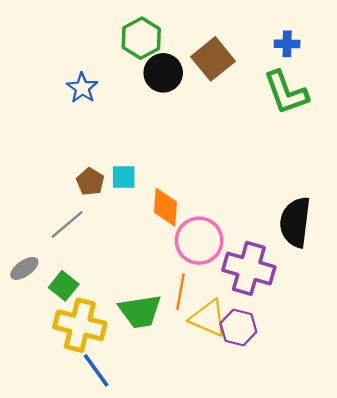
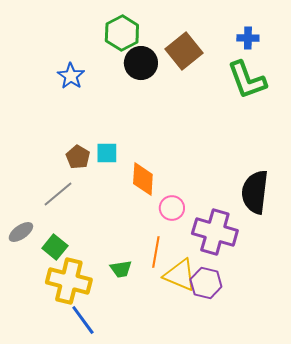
pink circle: (199, 241) -> (172, 208), size x0.6
green trapezoid: (140, 311) -> (121, 269), size x0.6

